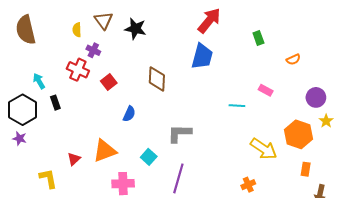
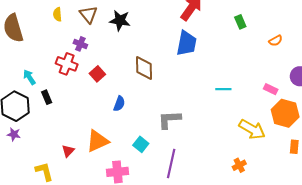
yellow semicircle: (77, 30) -> (57, 14), moved
pink rectangle: (266, 90) -> (271, 89), moved

